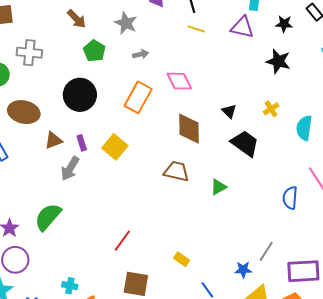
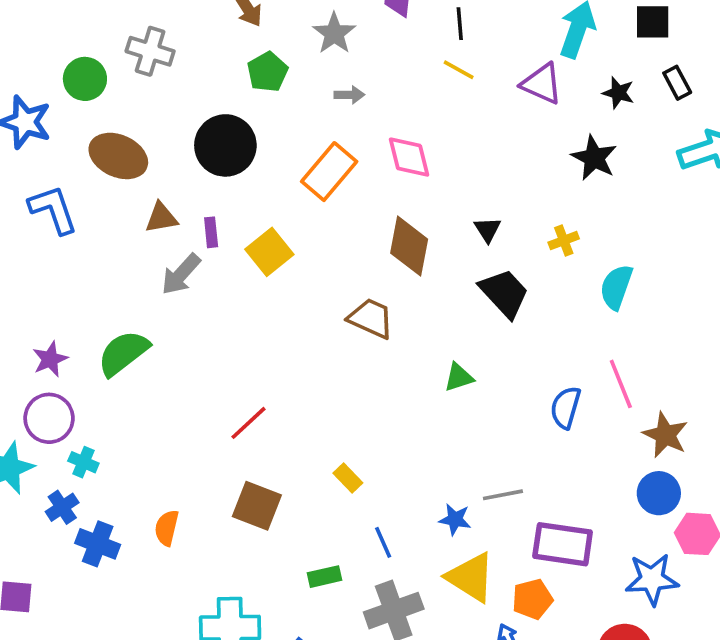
green triangle: (218, 187) -> (459, 377), moved
gray line: (266, 251) -> (503, 495), turned 35
cyan cross: (70, 286) -> (83, 462), moved

